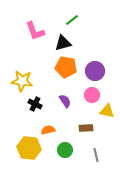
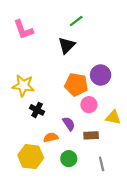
pink L-shape: (35, 31) -> (23, 29), moved
black triangle: (63, 43) -> (67, 45), turned -30
orange pentagon: (66, 67) -> (76, 85), moved
pink circle: (92, 95) -> (89, 105), moved
purple semicircle: (65, 101) -> (69, 124), moved

